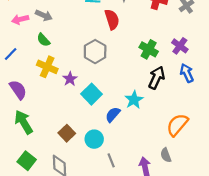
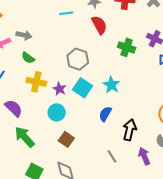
red semicircle: (112, 19) -> (99, 25), moved
black arrow: (157, 78) -> (130, 130), moved
cyan square: (92, 94) -> (83, 88), moved
cyan star: (134, 100) -> (111, 85), moved
cyan circle: (94, 139) -> (57, 112), moved

